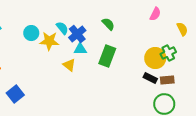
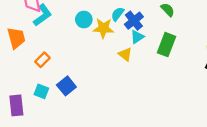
cyan semicircle: (62, 28) -> (118, 14), turned -104
cyan triangle: (80, 49) -> (137, 37), turned -32

